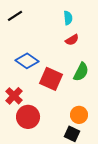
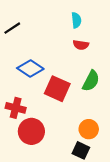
black line: (15, 16) -> (12, 28), moved
red semicircle: (72, 40) -> (81, 45), turned 40
red cross: (14, 96) -> (16, 108), turned -30

